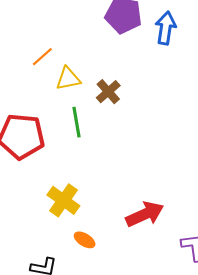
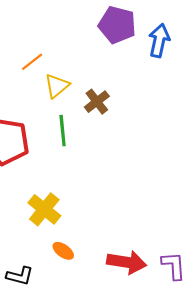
yellow triangle: (68, 79) -> (57, 86), turned -32
red arrow: (145, 214) -> (127, 262), moved, turned 30

